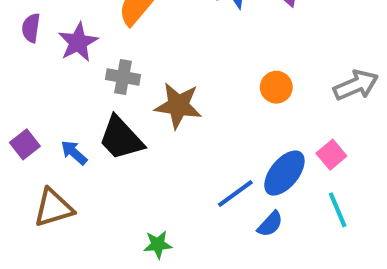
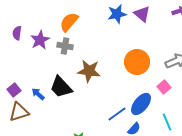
gray cross: (123, 77) -> (65, 46), moved
orange circle: (276, 87) -> (137, 62), size x1.6
pink square: (331, 155) -> (164, 87), moved
brown triangle: (53, 208) -> (19, 112), moved

